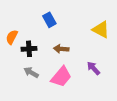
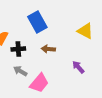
blue rectangle: (49, 20) -> (37, 22), size x1.5
pink trapezoid: (61, 77) -> (39, 83), moved

